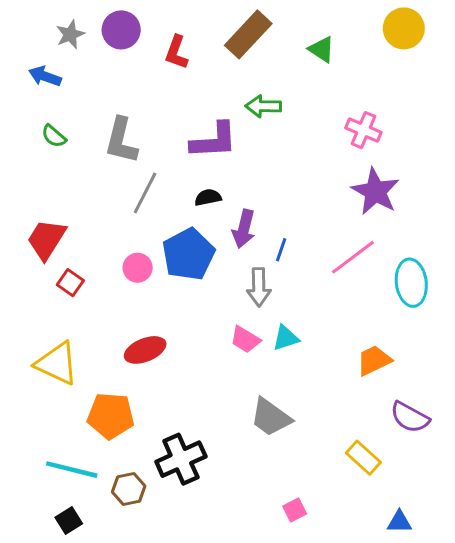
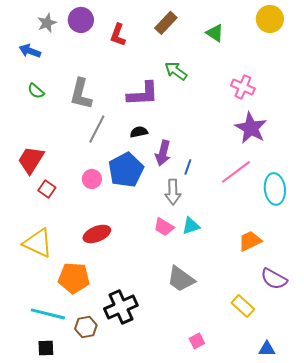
brown rectangle: (248, 34) -> (166, 23), size x0.7
green arrow: (263, 106) -> (176, 71), turned 35
black square: (69, 520) -> (46, 348), turned 30

